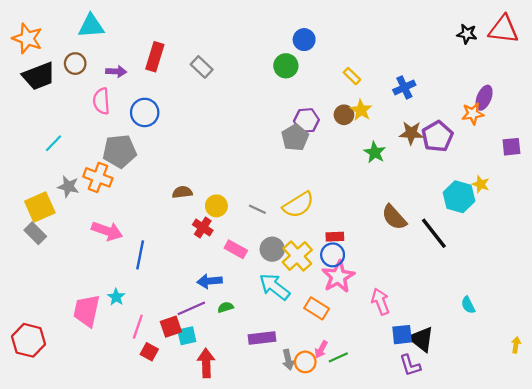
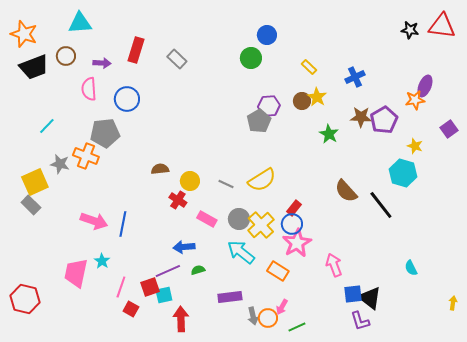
purple square: (511, 147) -> (449, 129), turned -30
yellow star: (481, 184) -> (415, 146), moved
pink arrow: (107, 231) -> (94, 221), moved
red rectangle: (335, 237) -> (294, 208), turned -49
green line: (338, 357) -> (297, 327), moved

